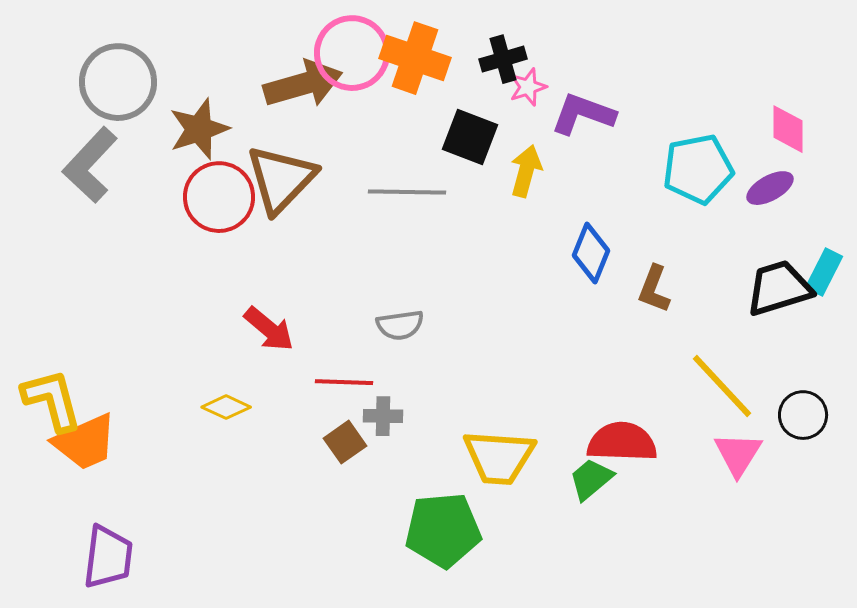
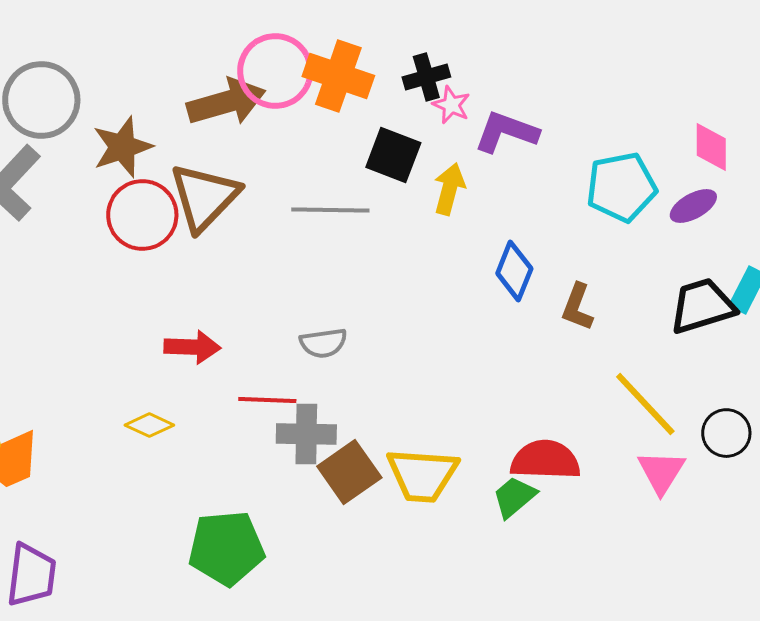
pink star: (528, 87) -> (451, 105), turned -30
red arrow: (269, 329) -> (192, 347), turned -38
gray cross: (383, 416) -> (306, 434), size x1.5
brown square: (345, 442) -> (349, 472), moved, size x1.5
green pentagon: (443, 530) -> (226, 548), moved

